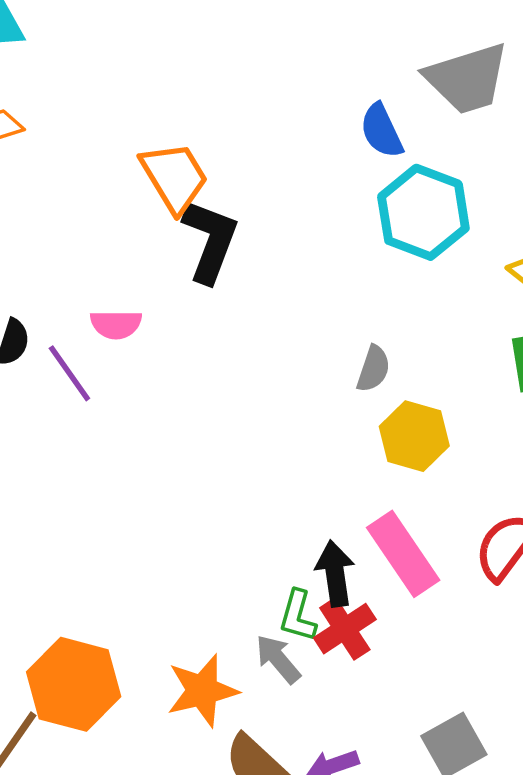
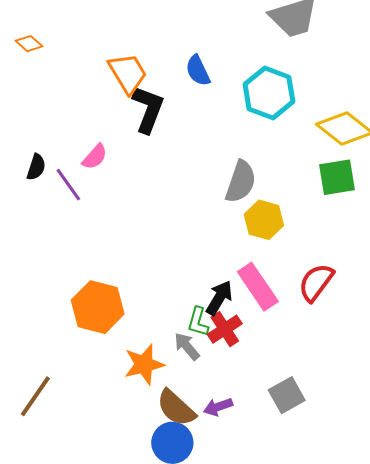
blue semicircle: (381, 131) -> (198, 71), moved
pink semicircle: (116, 324) -> (95, 157), turned -48
gray semicircle: (373, 369) -> (241, 182), size x1.6
black arrow: (335, 573) -> (219, 298), turned 39
orange hexagon: (74, 684) -> (98, 307), moved

